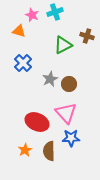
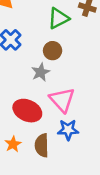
gray star: (50, 79) -> (41, 72), moved
brown circle: (69, 84) -> (53, 51), moved

